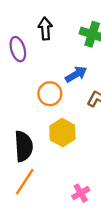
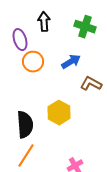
orange circle: (50, 94) -> (33, 62), moved

